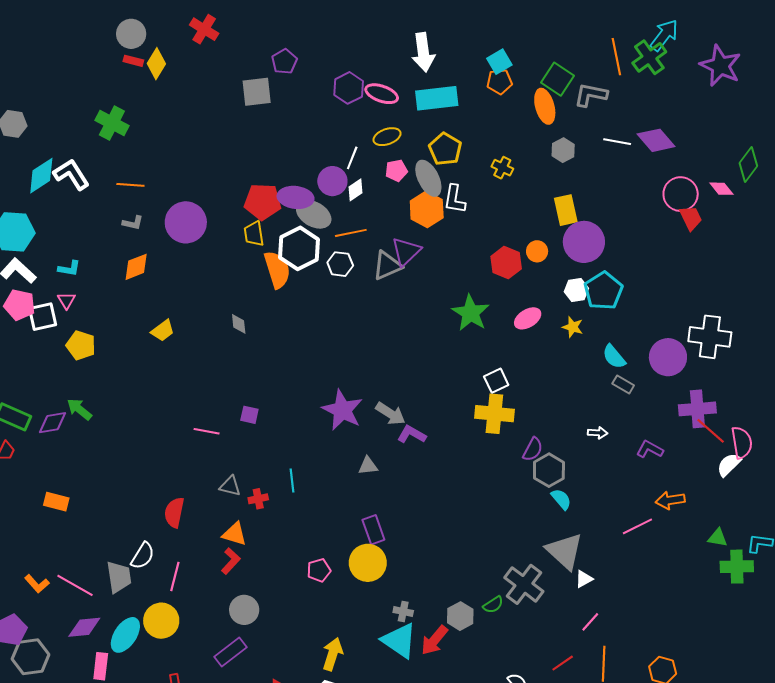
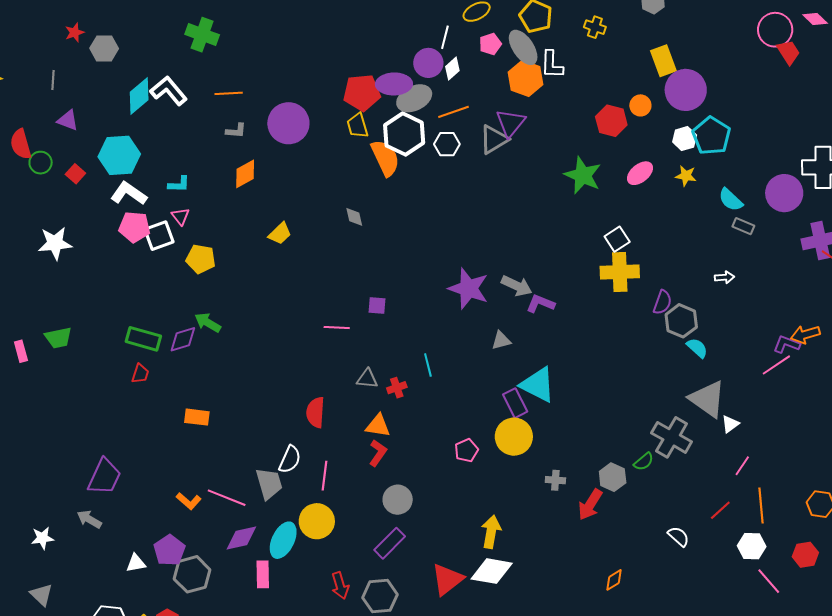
gray ellipse: (314, 214) -> (414, 98), turned -48
purple L-shape: (650, 449) -> (787, 344), moved
cyan triangle: (399, 641) -> (538, 385), moved

